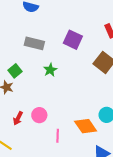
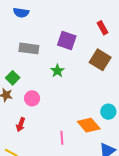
green star: (50, 70) -> (57, 71), moved
pink circle: (39, 115) -> (32, 98), moved

